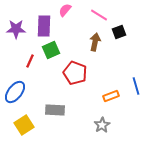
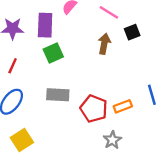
red line: (30, 61) -> (13, 66), moved
red pentagon: (75, 73) -> (94, 109), moved
gray rectangle: (55, 110) -> (58, 95), moved

